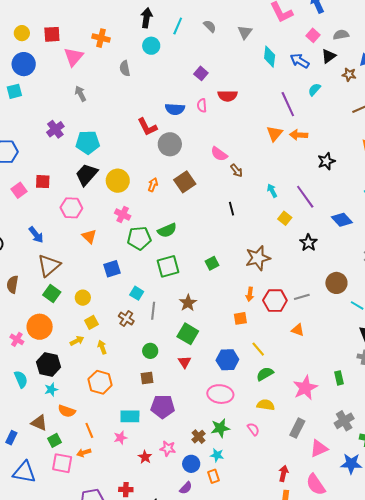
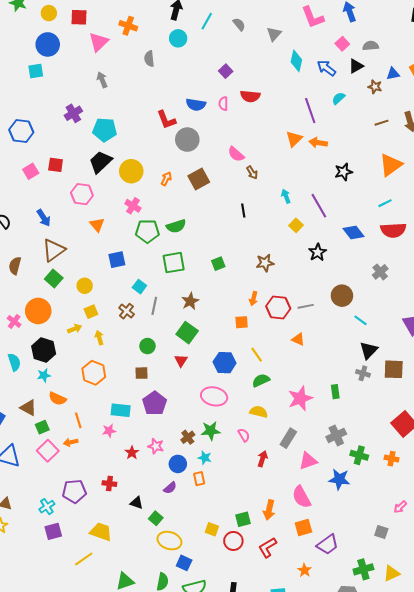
brown star: (258, 258) -> (265, 263), size x0.7
purple pentagon: (163, 407) -> (155, 403), turned 30
pink square: (62, 463) -> (48, 451), turned 30
red arrow: (283, 473) -> (263, 459), moved

